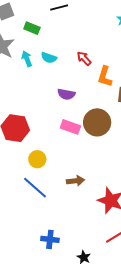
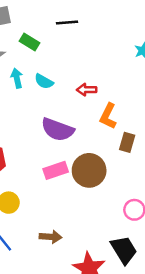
red arrow: (84, 58) -> (87, 90), turned -56
purple semicircle: (66, 94) -> (58, 130), size x1.5
pink rectangle: (70, 127) -> (56, 170), turned -48

